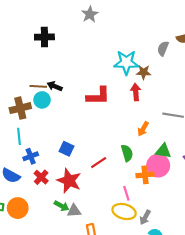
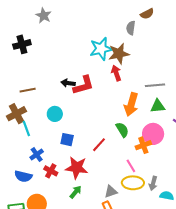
gray star: (90, 14) -> (44, 16), moved
brown star: (144, 72) -> (119, 54), size x1.5
black arrow: (55, 86) -> (68, 83), moved
cyan circle: (42, 100) -> (55, 114), moved
orange arrow: (143, 129) -> (131, 104), size x1.6
cyan line: (19, 136) -> (26, 129), moved
green triangle: (163, 151) -> (158, 106), moved
green arrow: (62, 206) -> (76, 192), turned -64
gray triangle: (74, 211) -> (111, 192), moved

